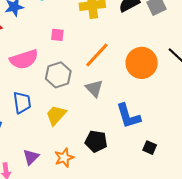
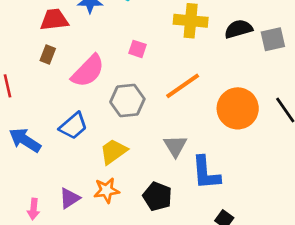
pink semicircle: (24, 59) -> (88, 71), turned -40
gray triangle: (94, 88) -> (175, 146), moved
blue trapezoid: (22, 103) -> (73, 126), turned 45
orange star: (64, 158) -> (107, 190), moved

